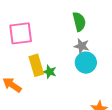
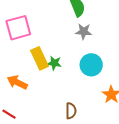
cyan circle: (86, 63) -> (91, 65), moved

